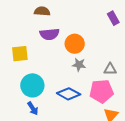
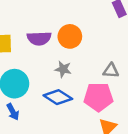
purple semicircle: (49, 34) -> (39, 38), moved
gray star: (79, 65) -> (63, 69), moved

